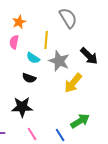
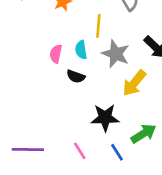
pink semicircle: (14, 42) -> (56, 54), moved
cyan semicircle: (33, 58) -> (81, 50), turned 48
black star: (22, 107) -> (105, 118), moved

